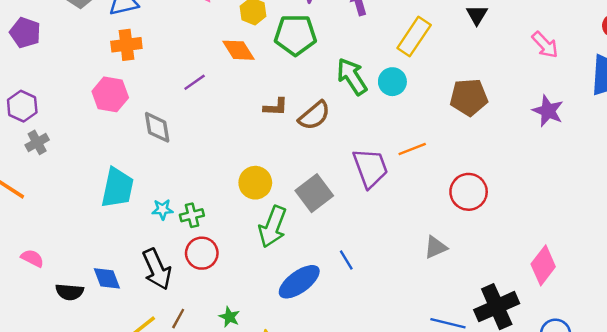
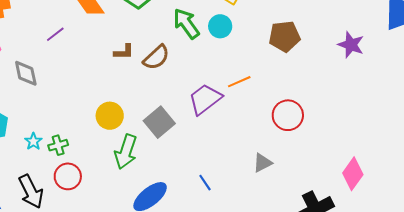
purple trapezoid: (370, 168) -> (205, 99), turned -105
cyan star: (163, 209) -> (33, 141), turned -30
blue line: (346, 260) -> (205, 183), moved

